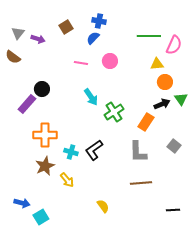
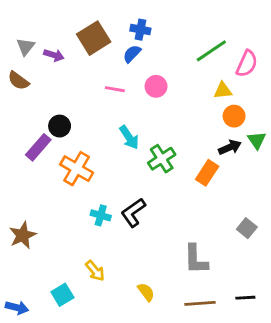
brown square: (66, 27) -> (94, 38), size x1.6
green line: (149, 36) -> (211, 51), turned -35
orange cross: (45, 135) -> (77, 169), moved, turned 30
gray square: (174, 146) -> (247, 228), moved
gray L-shape: (138, 152) -> (196, 259), moved
brown star: (45, 166) -> (23, 235), moved
yellow arrow: (67, 180) -> (95, 271), moved
brown line: (141, 183) -> (200, 303), moved
blue arrow: (22, 203) -> (17, 308), moved
cyan square: (41, 217) -> (62, 295), moved

